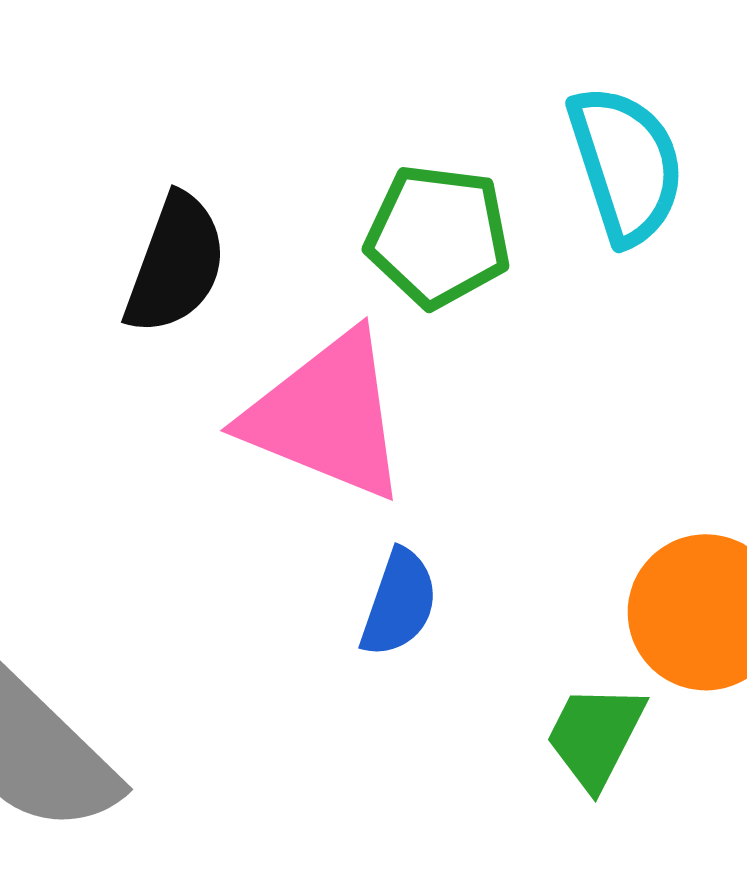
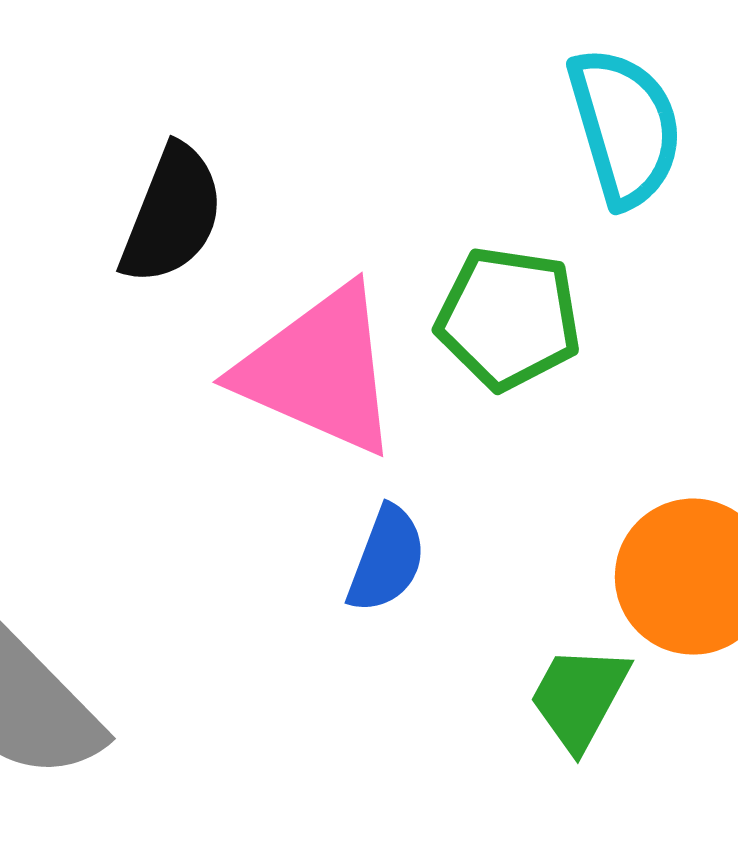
green pentagon: (438, 236) -> (508, 318), moved

